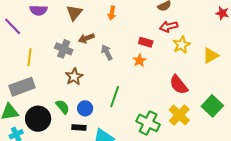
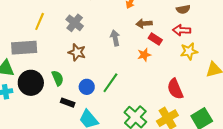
brown arrow: (86, 38) -> (144, 24), moved
brown star: (74, 77) -> (77, 52), turned 30
blue circle: (85, 108) -> (87, 87), moved

